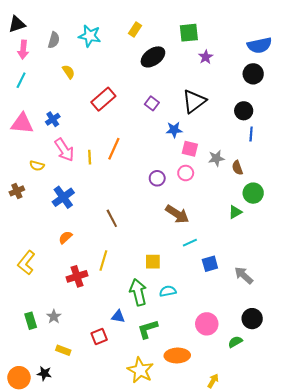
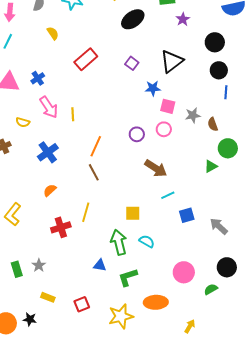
black circle: (253, 74) -> (215, 42), moved
orange line: (114, 149) -> (96, 146), moved
cyan semicircle: (168, 291) -> (147, 241), turned 42
red square: (99, 337) -> (82, 304), moved
yellow star: (140, 370) -> (121, 316), turned 30

